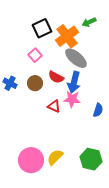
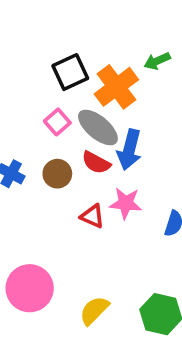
gray ellipse: (76, 58) -> (98, 127), moved
blue arrow: (74, 82) -> (129, 150), moved
pink circle: (31, 160) -> (30, 288), moved

